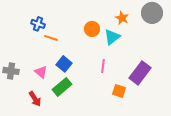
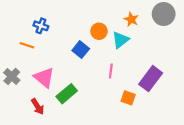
orange line: (51, 38) -> (27, 45), moved
blue square: (64, 64) -> (81, 50), moved
gray cross: (11, 71) -> (12, 76), turned 35
pink triangle: (41, 72) -> (44, 78), size x1.5

